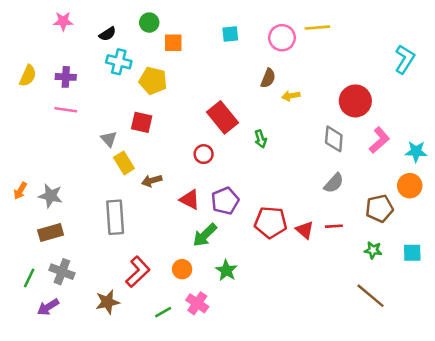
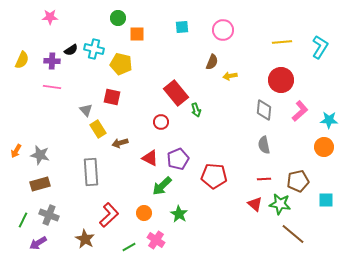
yellow line: (317, 28) -> (282, 42), moved
black semicircle: (107, 34) -> (71, 50), moved
green arrow: (260, 139) -> (196, 110), moved
gray semicircle: (334, 183) -> (264, 145), turned 126
brown pentagon: (379, 208) -> (298, 181), moved
red triangle: (305, 230) -> (255, 204), moved
green star: (373, 250) -> (280, 204), moved, size x1.5
brown star: (107, 302) -> (85, 239), turned -30

